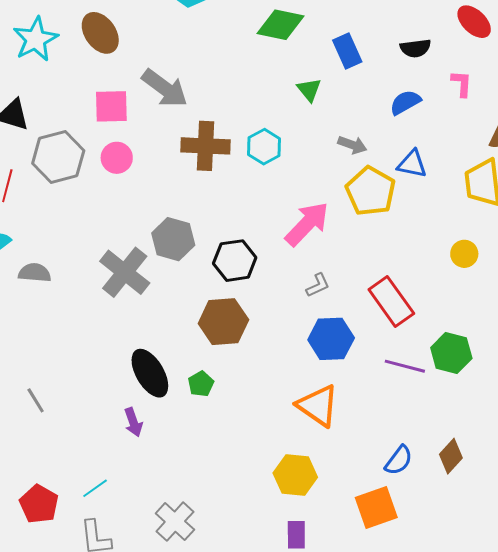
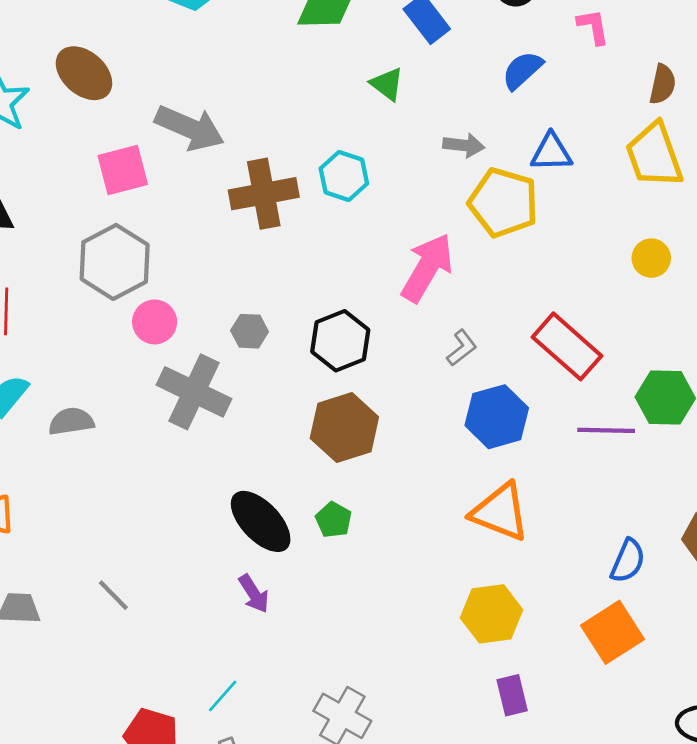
gray hexagon: (58, 157) -> (115, 262), moved
pink circle: (117, 158) -> (155, 322), moved
gray hexagon: (173, 239) -> (250, 331), size x0.6

